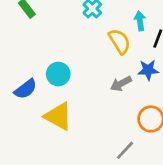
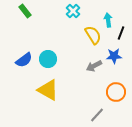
blue semicircle: (26, 89) -> (24, 60), moved

